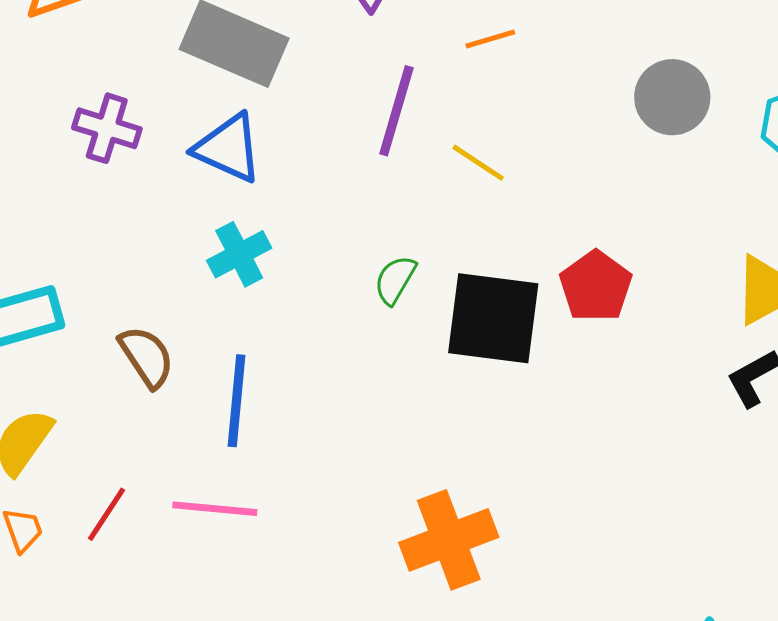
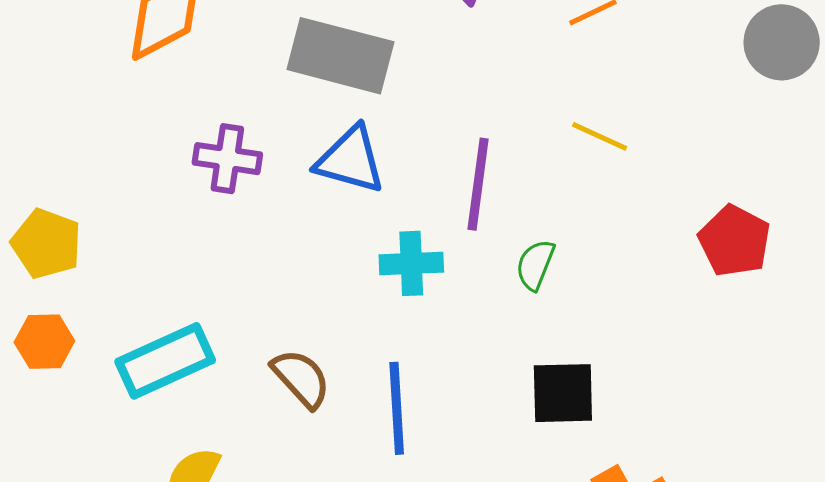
purple line: (396, 111) -> (478, 184), moved
cyan cross: (239, 254) -> (411, 263), moved, turned 34
black square: (493, 318) -> (563, 393), moved, size x0.7

